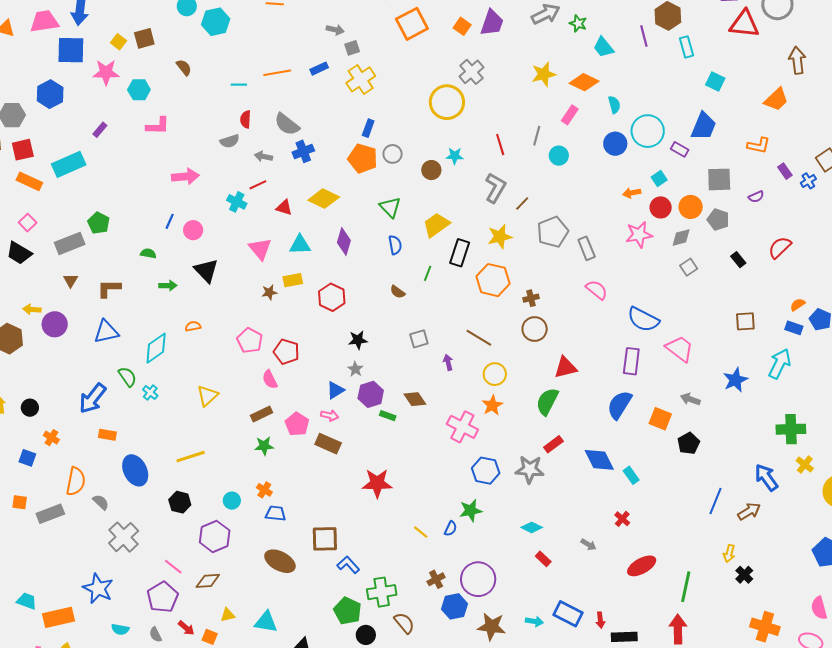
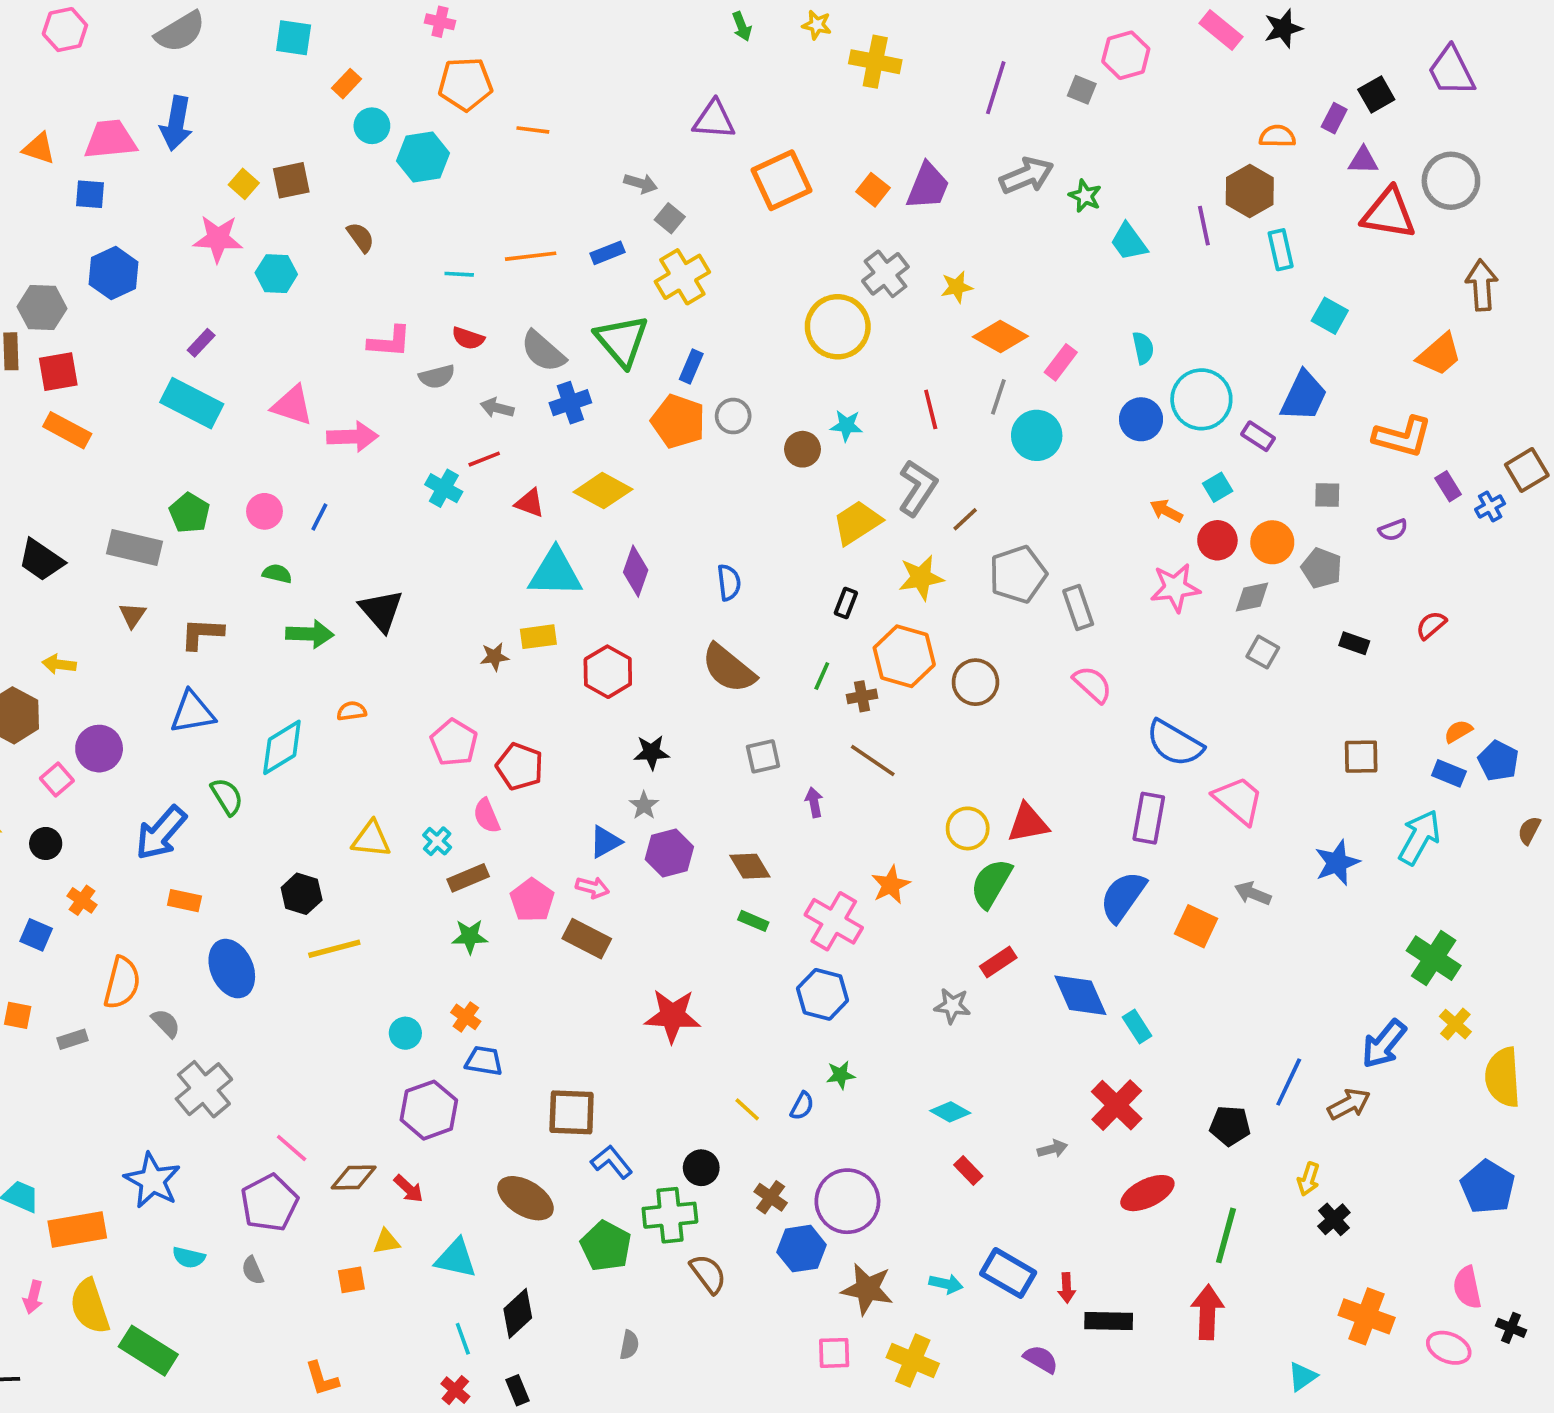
gray square: (352, 48) -> (670, 218), turned -35
blue square: (71, 50) -> (90, 194), moved, size x0.6
yellow star: (544, 74) -> (957, 287), moved, size x0.7
orange diamond: (584, 82) -> (1000, 336), moved
red semicircle: (246, 119) -> (468, 338), turned -78
pink L-shape: (158, 126) -> (389, 342), moved
orange L-shape: (759, 145) -> (1403, 437), size x1.4
cyan circle: (559, 156) -> (1037, 435), size x1.4
cyan rectangle: (69, 164) -> (192, 403), moved, turned 48
gray square: (719, 179) -> (1327, 495), size x0.6
orange arrow: (632, 193) -> (1166, 511), turned 36
green triangle: (390, 207) -> (622, 341), moved, size x1.4
pink square: (28, 223) -> (57, 780), moved
yellow trapezoid: (436, 225) -> (857, 523), moved
pink circle: (193, 230) -> (264, 511), moved
gray rectangle: (70, 243) -> (134, 547), turned 32
cyan triangle: (300, 245) -> (555, 573), size x1.4
red semicircle: (780, 247) -> (1431, 625), size x0.7
pink triangle: (260, 249) -> (292, 405), moved, turned -35
black rectangle: (460, 253) -> (846, 603), size x0.6
black rectangle: (738, 260) -> (1354, 643), turned -35
gray square: (689, 267) -> (1263, 652), turned -30
green line: (428, 273) -> (822, 676), moved
green arrow: (168, 286) -> (310, 634), size x1.4
brown semicircle: (397, 292) -> (729, 668), size x2.0
brown cross: (531, 298) -> (862, 696), moved
purple circle: (55, 324) -> (99, 749), moved
brown circle: (535, 329) -> (975, 682), moved
yellow circle: (495, 374) -> (968, 828), moved
cyan cross: (150, 393) -> (437, 841), moved
yellow triangle: (207, 396) -> (371, 839), turned 45
green rectangle: (388, 416) -> (753, 921), moved
green cross: (791, 429) -> (1434, 958), turned 32
black pentagon: (689, 443) -> (1230, 1126), moved, turned 30
gray star: (530, 469) -> (952, 1006), size x0.7
blue hexagon: (486, 471) -> (823, 994), moved
blue arrow: (766, 477) -> (1384, 1044), turned -108
black hexagon: (180, 502) -> (302, 894), moved
green star: (471, 510) -> (841, 1075), size x0.7
gray rectangle: (50, 514) -> (72, 1039), size x0.6
red cross: (622, 519) -> (1117, 1105), size x1.8
purple hexagon: (215, 536) -> (429, 1110), moved
gray arrow: (589, 545) -> (1052, 1149), turned -49
brown ellipse: (280, 561) -> (526, 1198), moved
brown cross: (436, 579) -> (771, 1197), turned -30
red arrow: (186, 628) -> (408, 1189), moved
black circle: (366, 635) -> (701, 1168), moved
orange square: (210, 637) -> (351, 1280), turned -35

